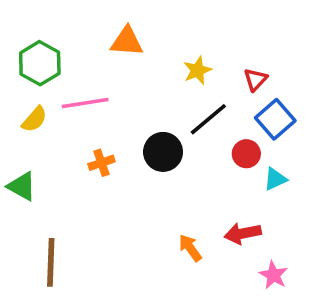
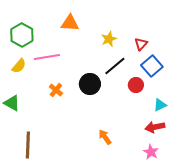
orange cross: (101, 163) -> (56, 90), turned -32
cyan triangle: (275, 179) -> (160, 105), moved
red arrow: (243, 233) -> (155, 127), moved

